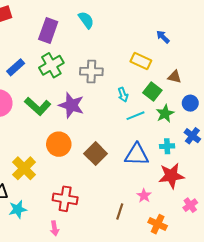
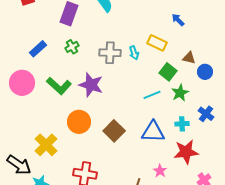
green cross: (51, 65) -> (72, 47), size x0.6
cyan arrow: (123, 95) -> (134, 53), moved
blue circle: (190, 103) -> (205, 72), moved

